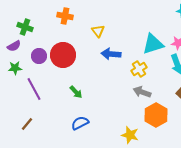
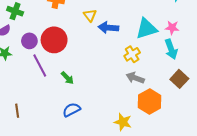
blue arrow: (111, 54) -> (108, 28), moved
purple line: (34, 89) -> (40, 66), moved
brown line: (27, 124) -> (17, 111), turned -48

